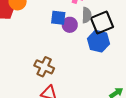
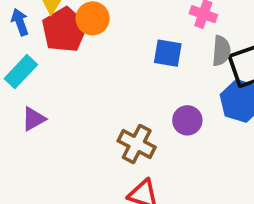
purple circle: (70, 25) -> (187, 120), moved

